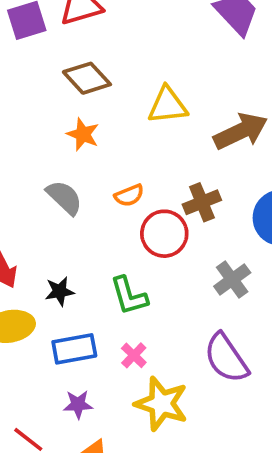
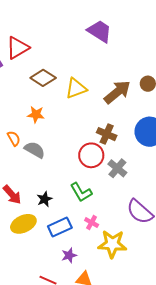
brown diamond: (87, 78) -> (43, 78), moved
orange semicircle: (129, 195) -> (14, 138), moved, turned -84
brown cross: (202, 202) -> (107, 134), turned -30
gray cross: (232, 279) -> (117, 168), moved

